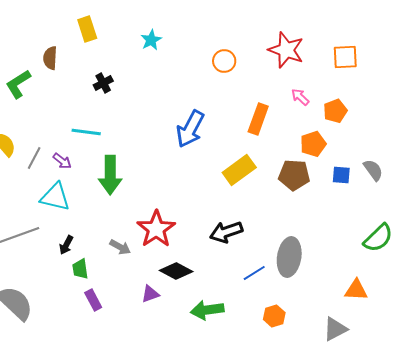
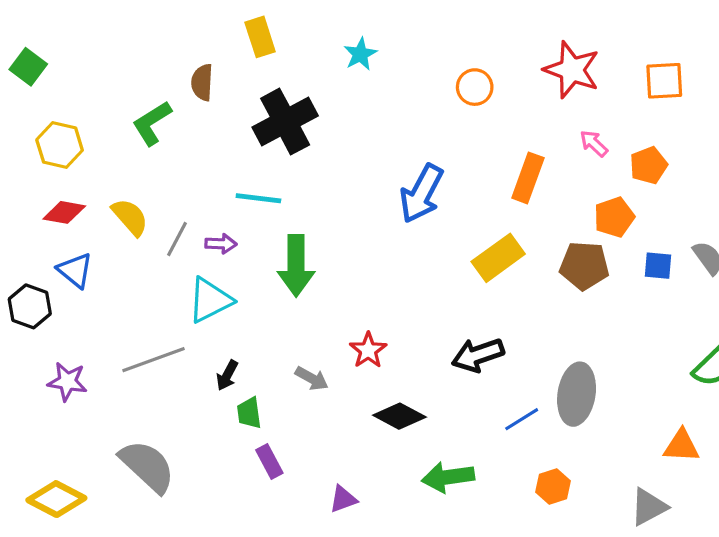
black cross: (103, 83) -> (285, 122), size x2.0
purple arrow: (62, 161) -> (221, 244), turned -36
cyan triangle: (55, 197) -> (210, 300), turned -40
red star: (156, 229) -> (368, 350), size x0.6
purple triangle: (150, 294) -> (343, 499), moved

